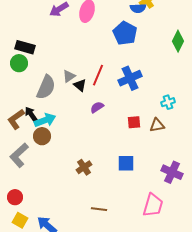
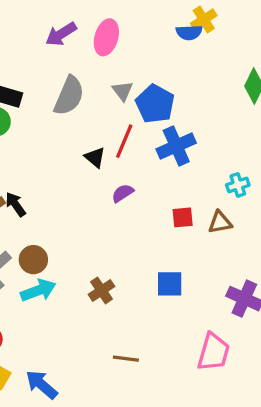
blue pentagon: (125, 33) -> (155, 104), moved
gray triangle: (69, 76) -> (123, 91), moved, turned -32
gray semicircle: (46, 87) -> (69, 96), moved
cyan arrow: (45, 120) -> (38, 290), moved
brown circle: (42, 136) -> (33, 260), moved

